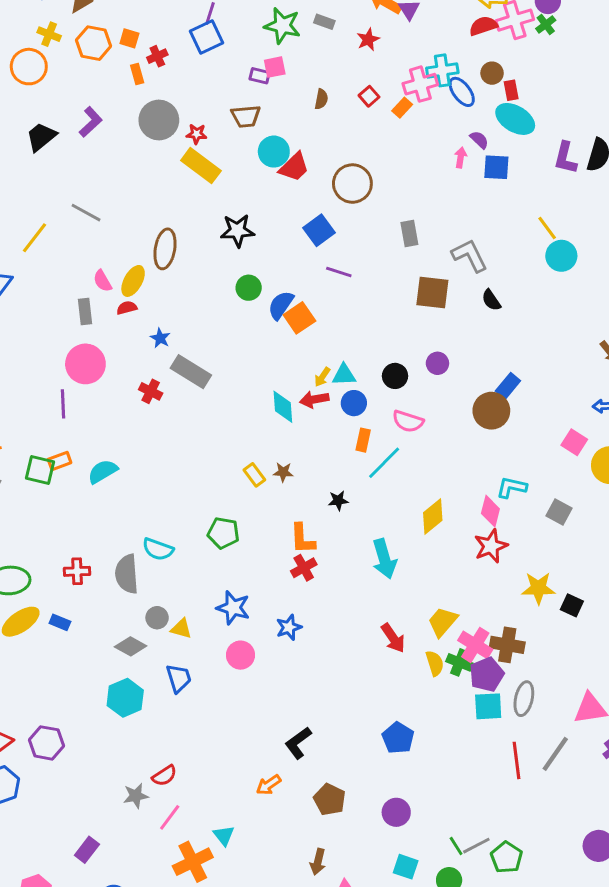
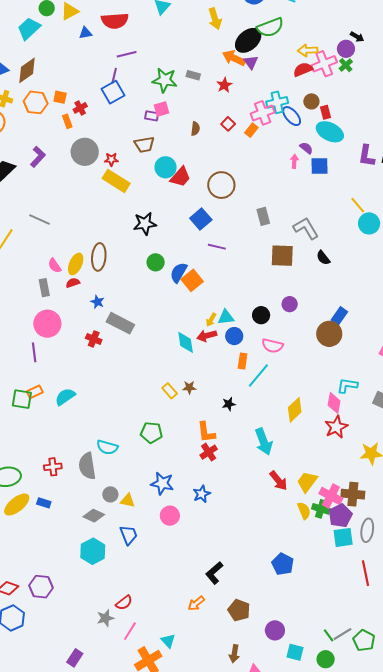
brown ellipse: (165, 249) -> (99, 257), moved
red arrow: (393, 638) -> (278, 481), moved
purple circle: (396, 812) -> (275, 630), moved

